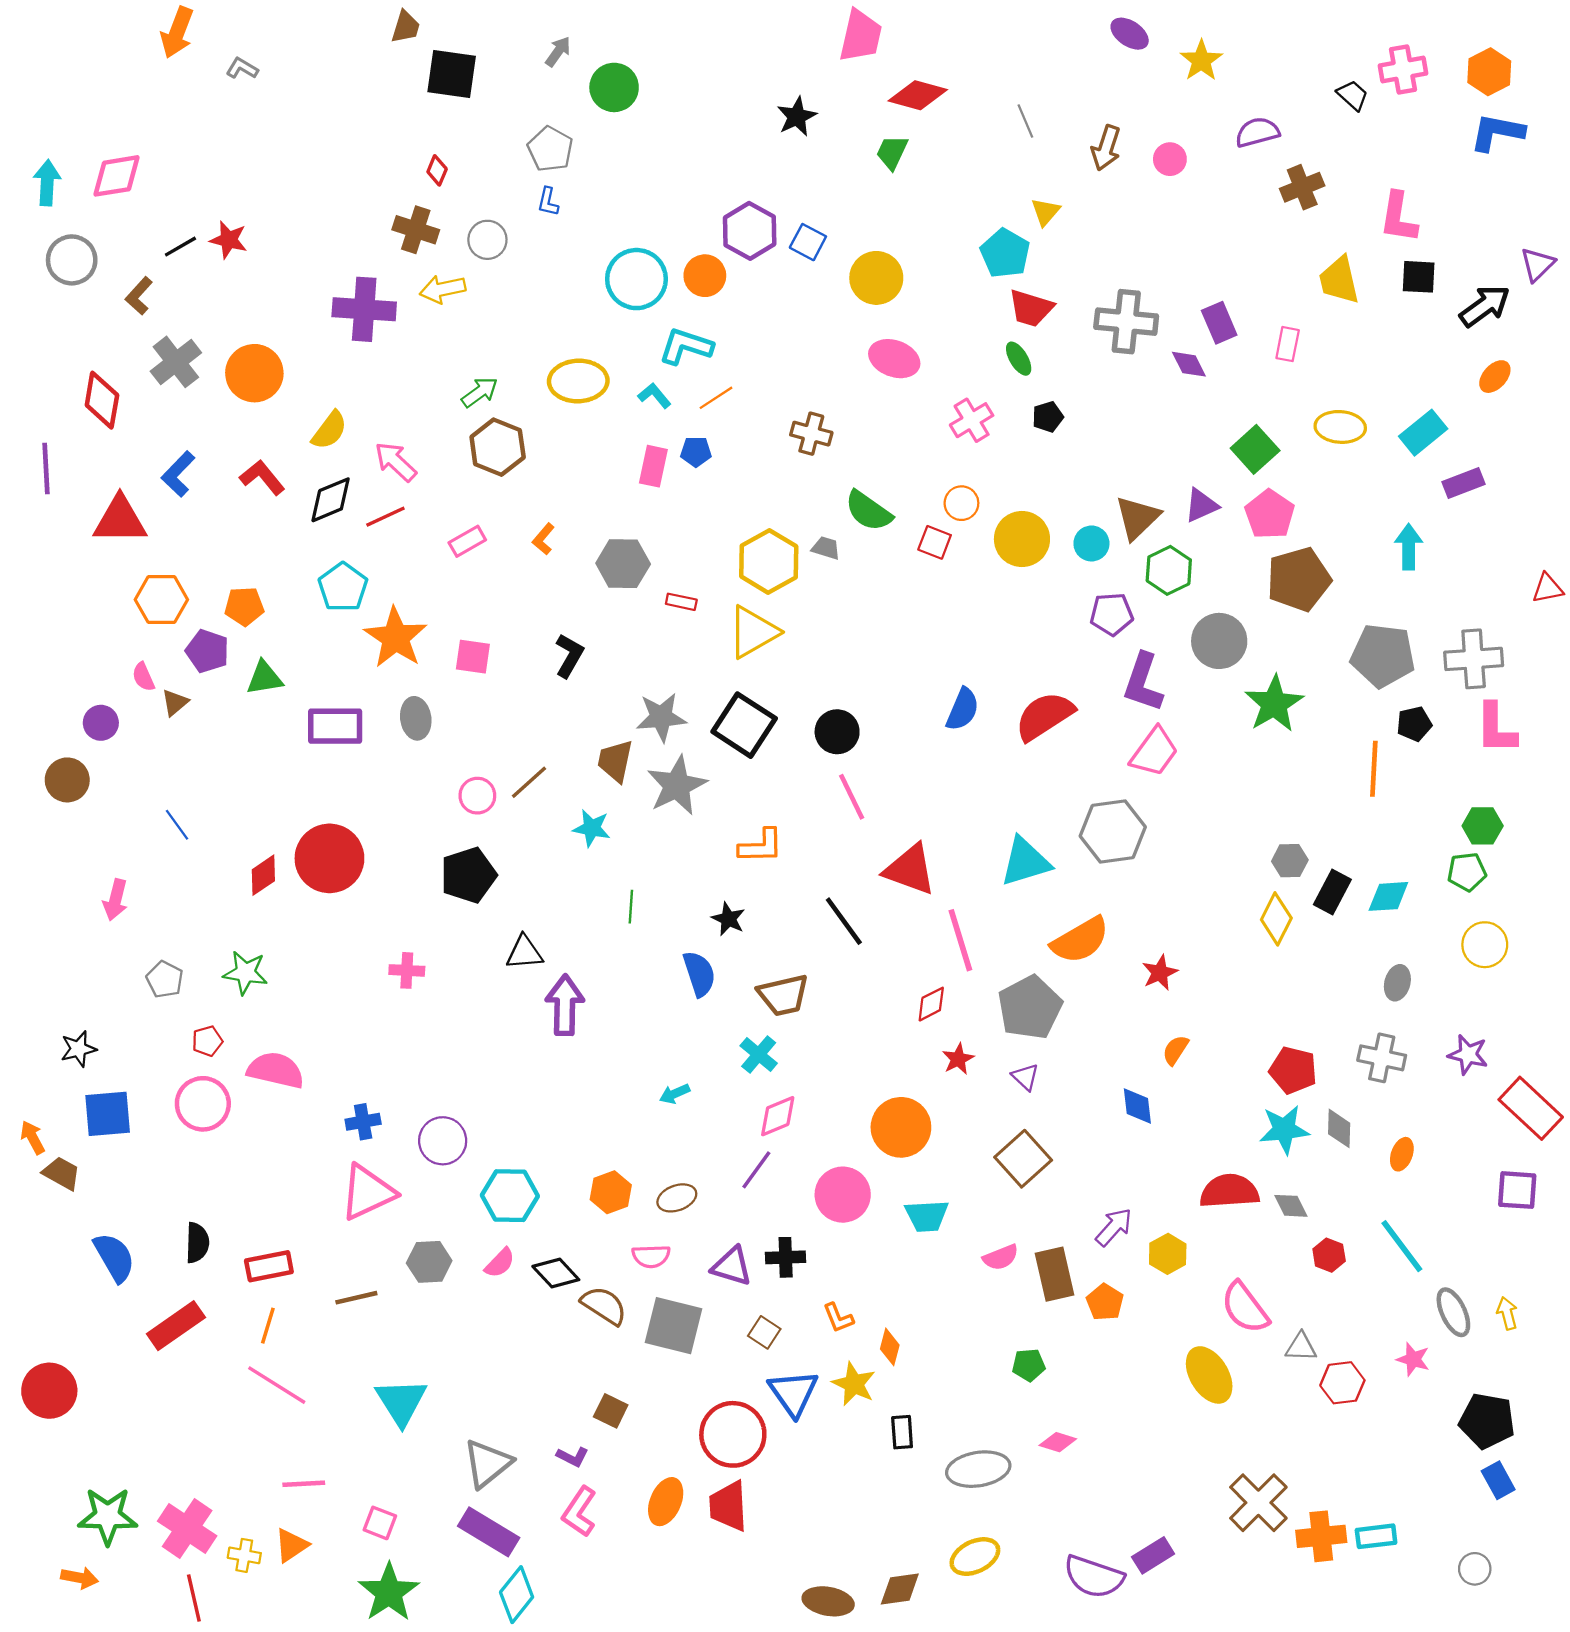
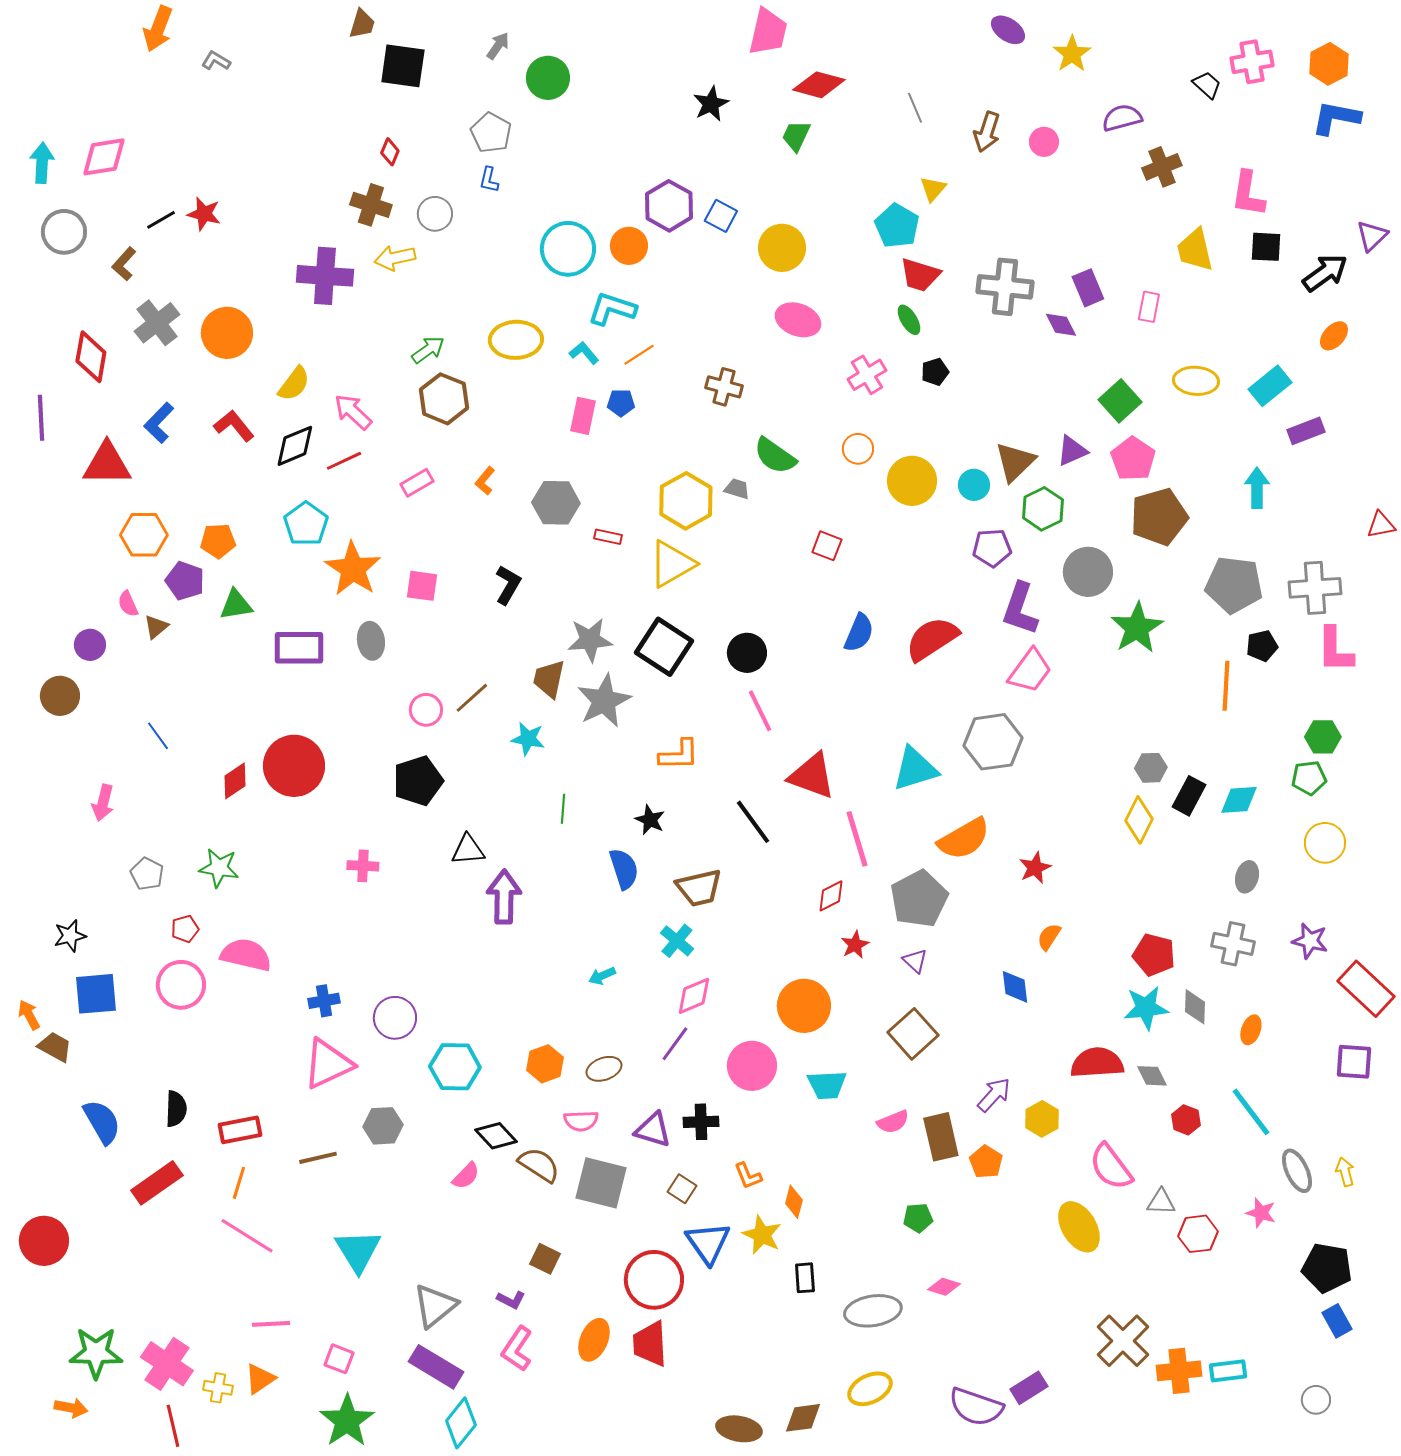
red square: (935, 542) -> (827, 546), moved
pink semicircle: (500, 1263) -> (466, 1176), moved

